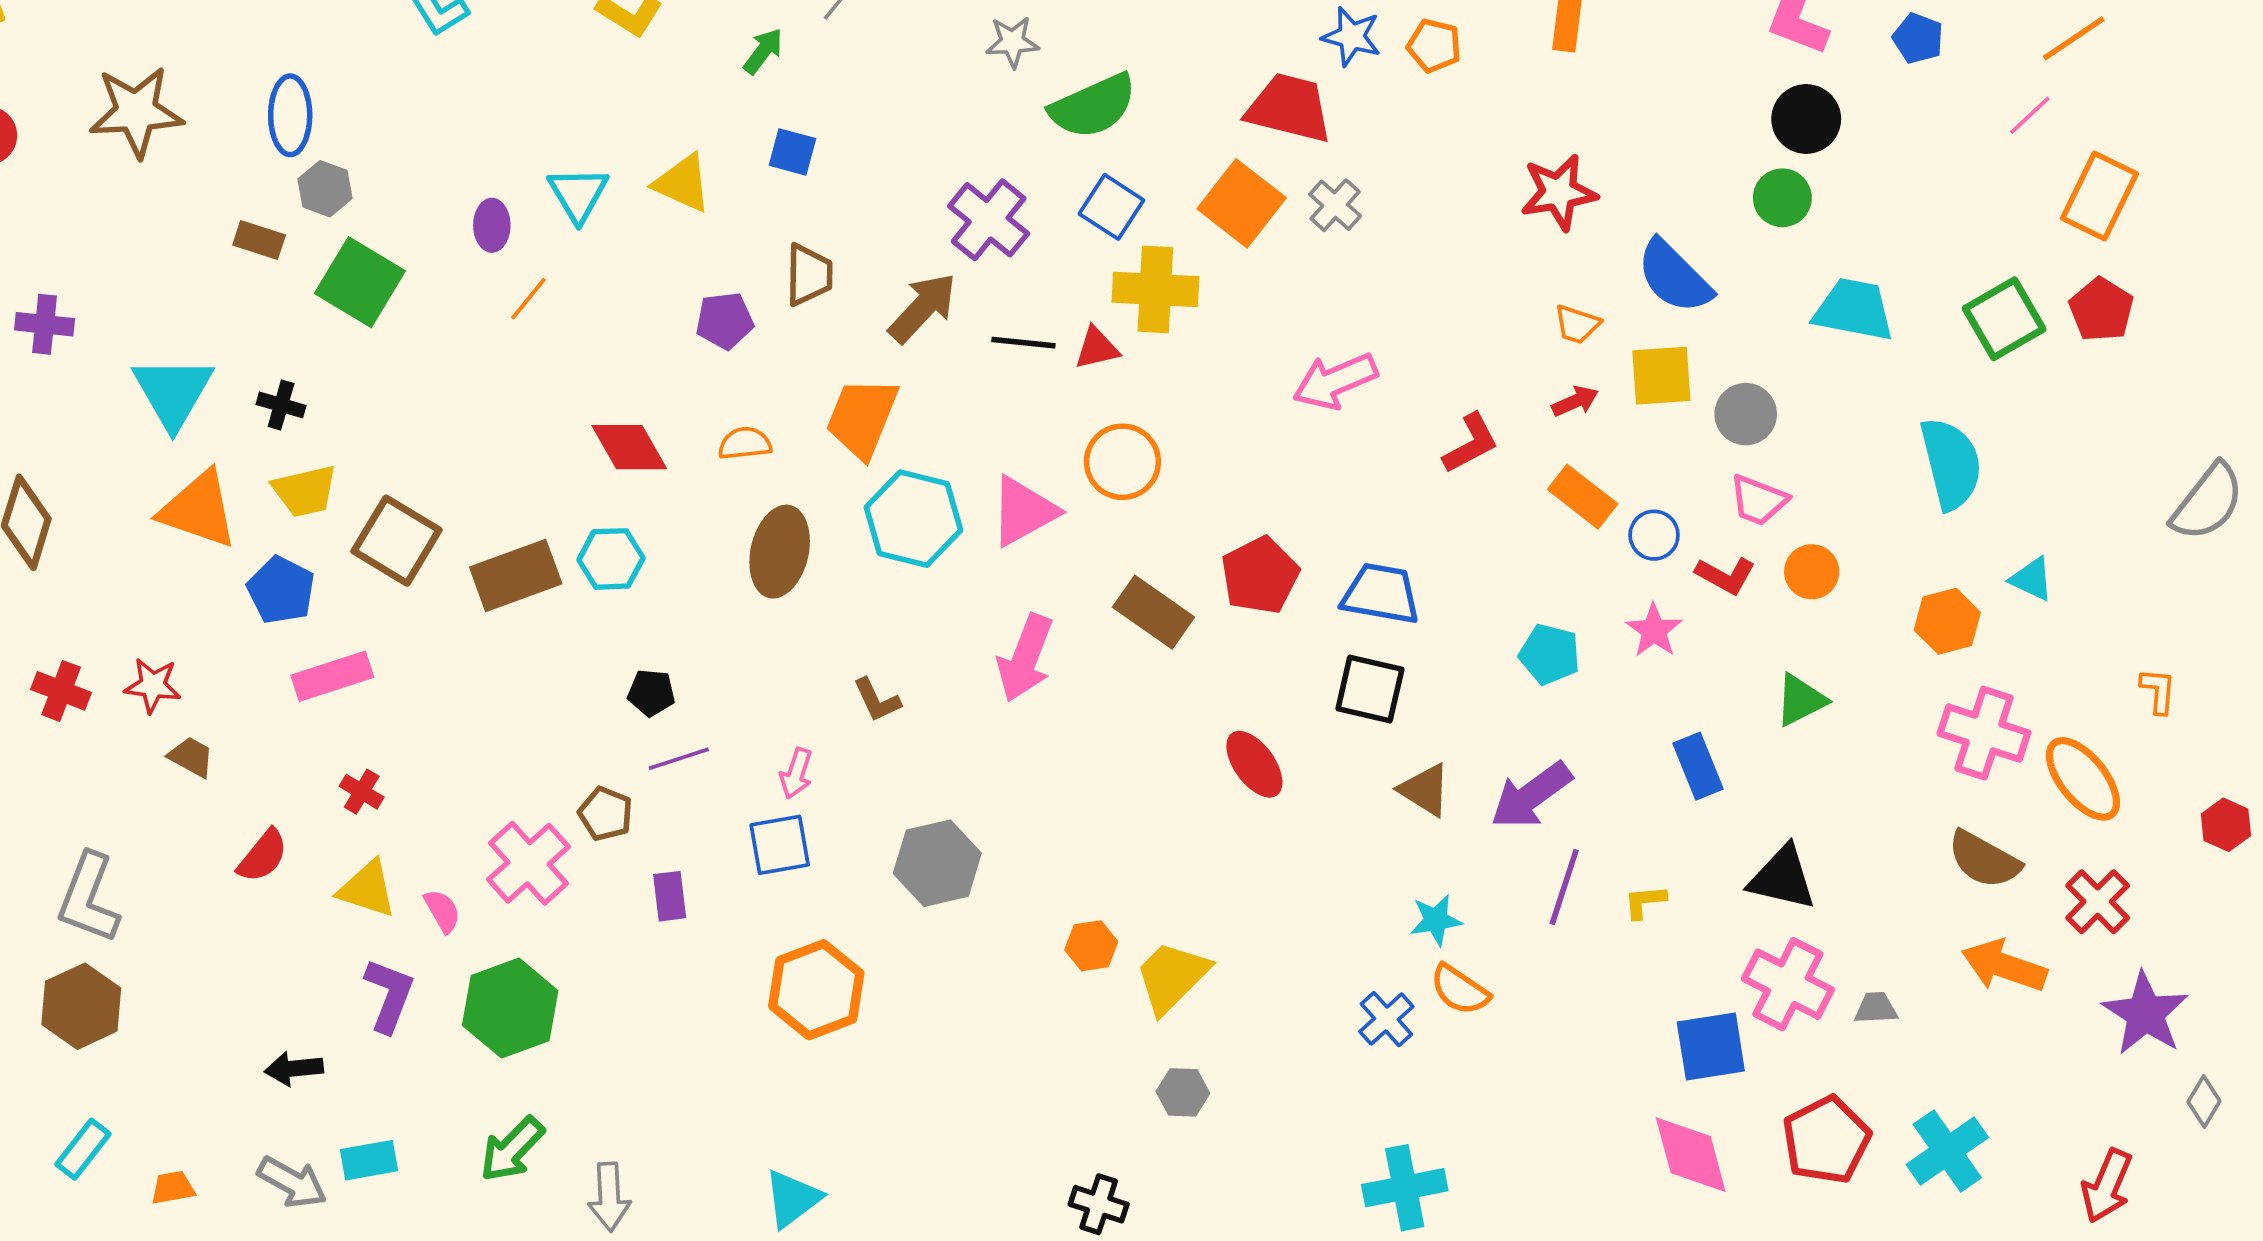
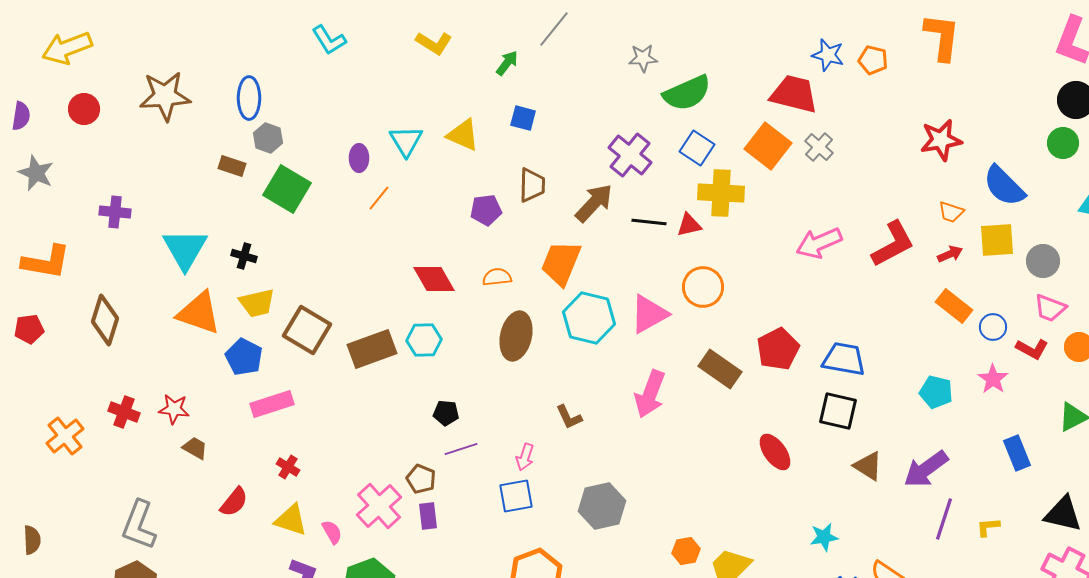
red L-shape: (1471, 443) -> (893, 244), moved, size x1.4
purple rectangle: (670, 896) -> (428, 516), moved
cyan star: (1436, 920) -> (824, 537), moved

